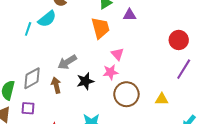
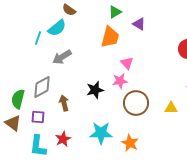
purple triangle: (129, 15) -> (139, 24), turned 32
orange trapezoid: (100, 28) -> (110, 37), turned 30
gray arrow: (67, 62) -> (62, 57), moved
brown arrow: (56, 85) -> (64, 103), moved

